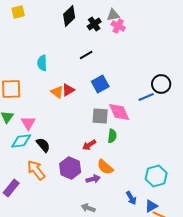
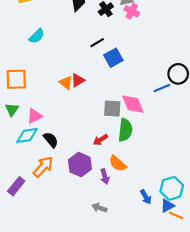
cyan semicircle: (42, 63) -> (37, 36), moved, turned -133
blue square: (100, 84) -> (113, 58), moved
pink triangle: (28, 123) -> (35, 116), turned 35
green semicircle: (112, 136) -> (125, 130), size x1.5
orange arrow: (36, 170) -> (43, 167), turned 80
cyan hexagon: (156, 176) -> (172, 188), moved
purple arrow: (93, 179) -> (105, 176), turned 88

